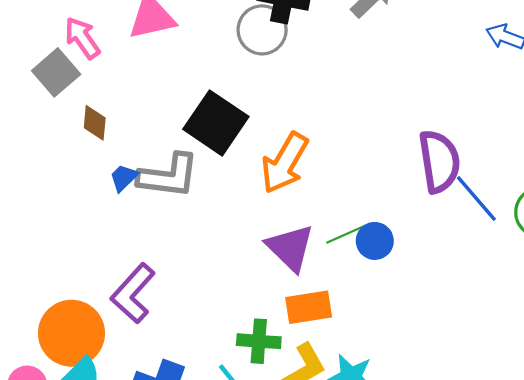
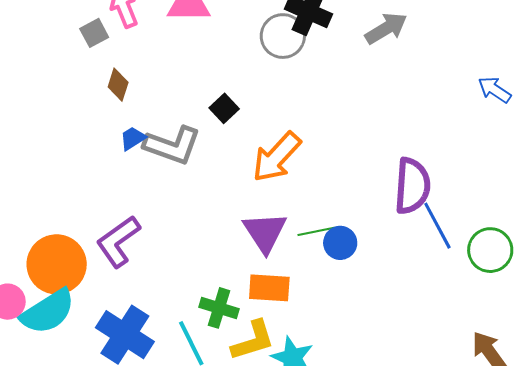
gray square: (56, 72) -> (94, 33), size x0.7
black square: (216, 123) -> (224, 108), size x0.5

